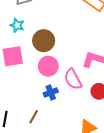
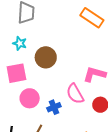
pink circle: (48, 66) -> (30, 98), moved

